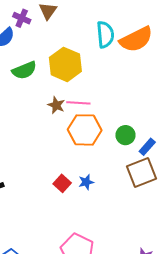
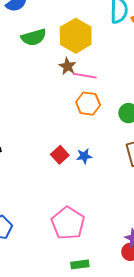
brown star: (56, 105) -> (68, 66), moved
orange hexagon: (85, 130) -> (88, 104), size x0.7

